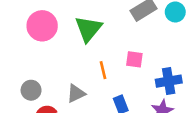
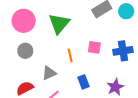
blue cross: (169, 81) -> (123, 51), moved
gray circle: (31, 90) -> (25, 51), moved

